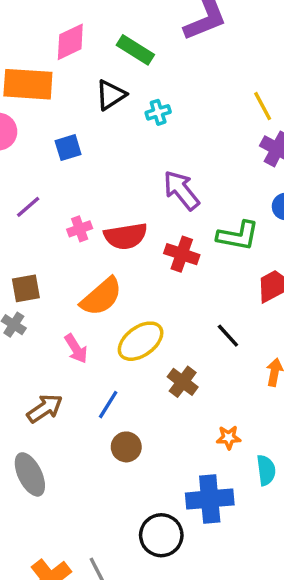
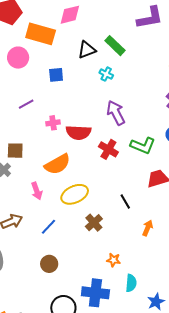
green rectangle: (135, 50) -> (115, 46), moved
cyan cross: (158, 112) -> (106, 74), moved, turned 32
brown circle: (126, 447) -> (49, 264), moved

